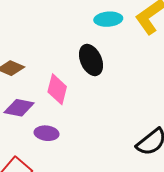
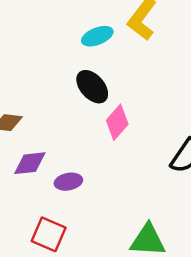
pink diamond: (57, 89) -> (117, 122), moved, turned 44

